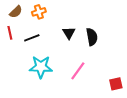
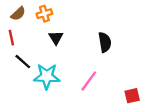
black triangle: (69, 33) -> (56, 38), moved
black line: (32, 38) -> (23, 62), moved, turned 63

